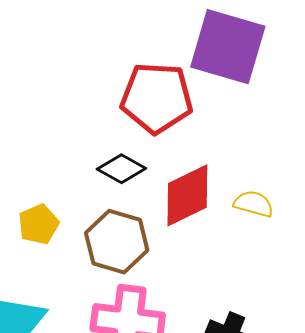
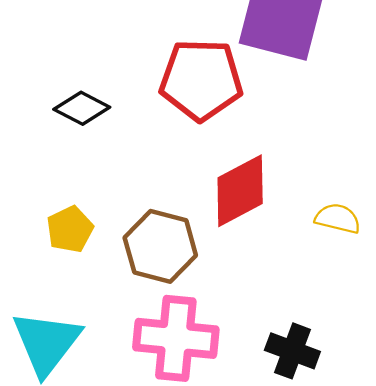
black diamond: (121, 169) -> (82, 108), moved
yellow semicircle: (254, 204) -> (338, 218), moved

